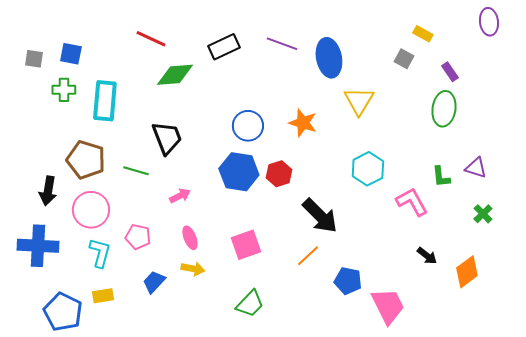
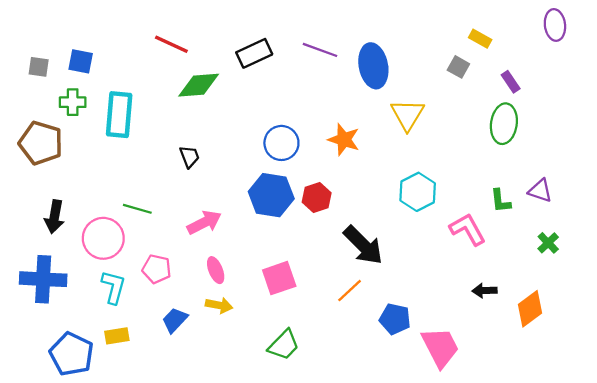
black trapezoid: (167, 138) -> (190, 157), size x0.6
brown pentagon: (86, 160) -> (41, 143), moved
green line: (136, 171) -> (137, 209), moved
pink arrow: (180, 196) -> (204, 222), size x1.4
black arrow: (427, 256) -> (485, 291), turned 140

